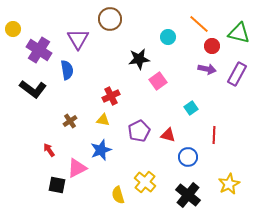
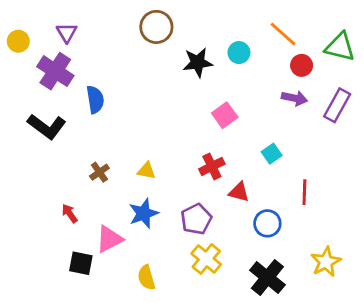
purple triangle: (78, 39) -> (67, 33), moved, size x0.7
black star: (139, 59) -> (198, 63), moved
red cross: (111, 96) -> (212, 166), moved
purple pentagon: (139, 131) -> (196, 219), moved
yellow semicircle: (118, 195) -> (146, 277), moved

